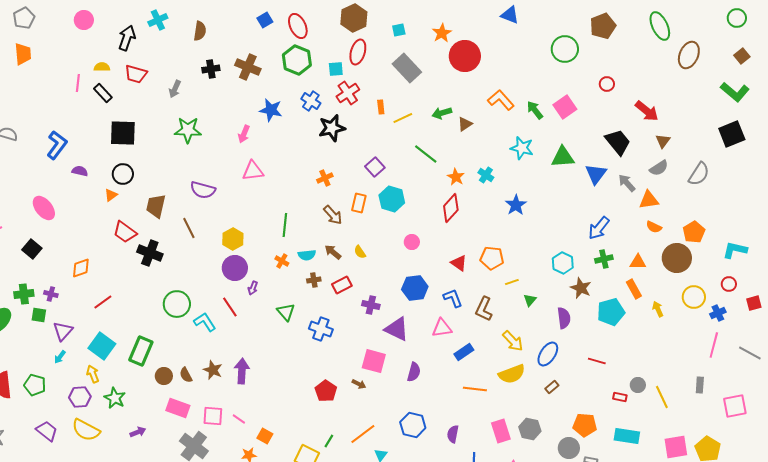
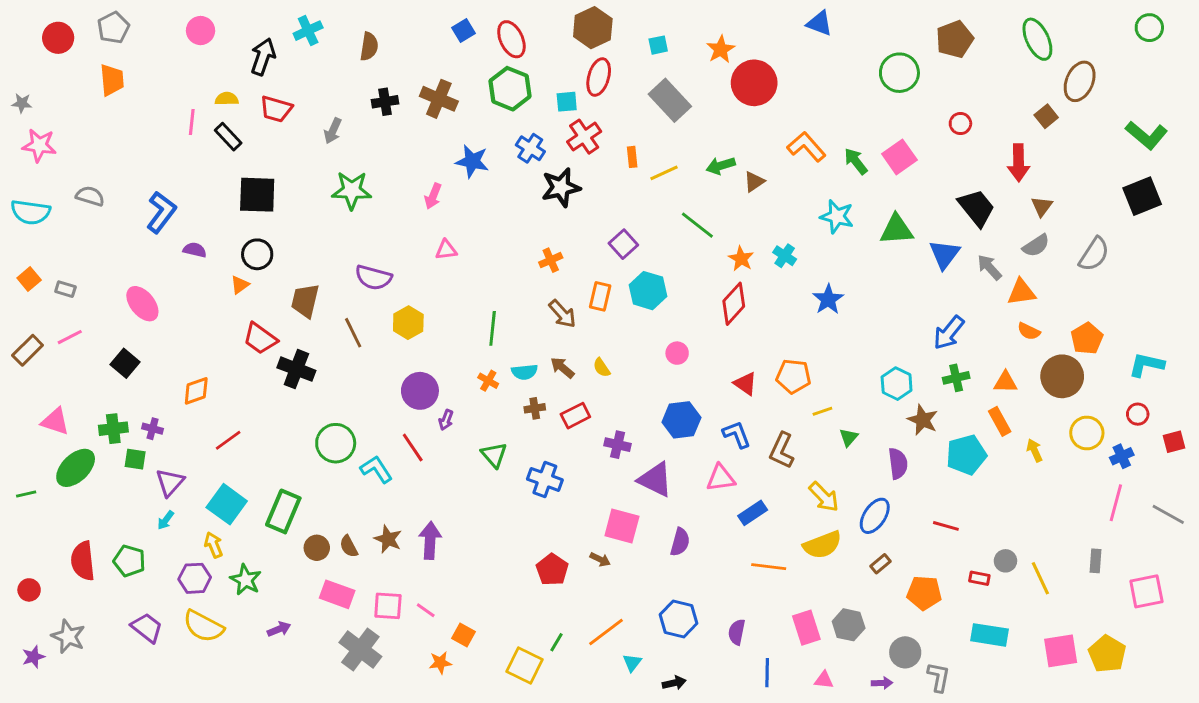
brown square: (742, 56) -> (1046, 116), moved
red arrow: (647, 111) -> (1019, 163), turned 50
pink triangle: (253, 171) -> (446, 250), size x0.7
yellow hexagon: (233, 239) -> (408, 323), moved
orange pentagon: (585, 425) -> (924, 593), moved

